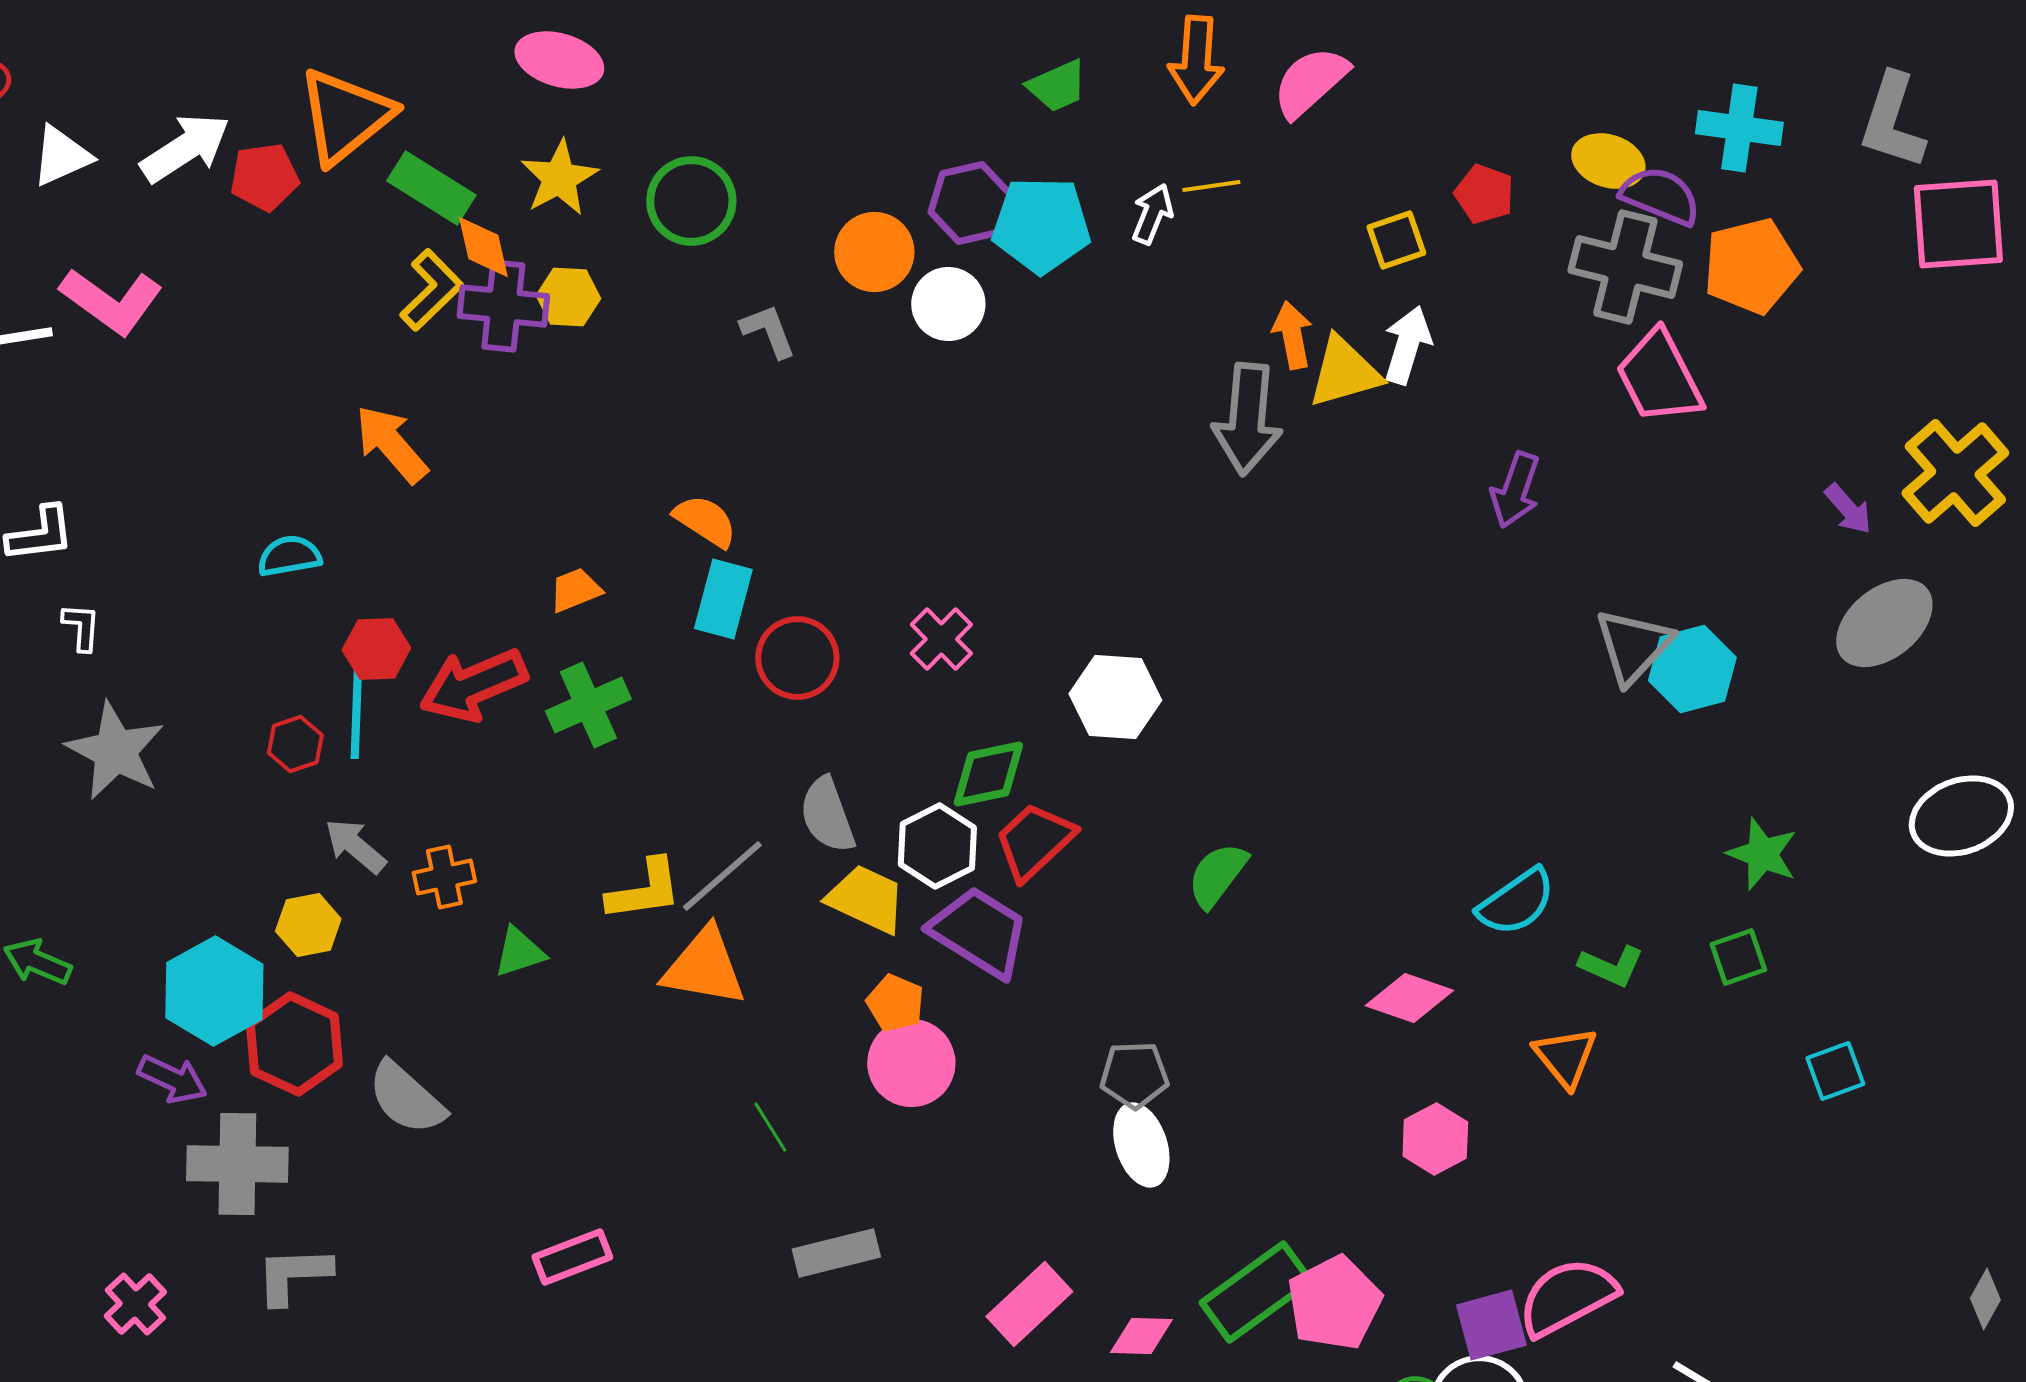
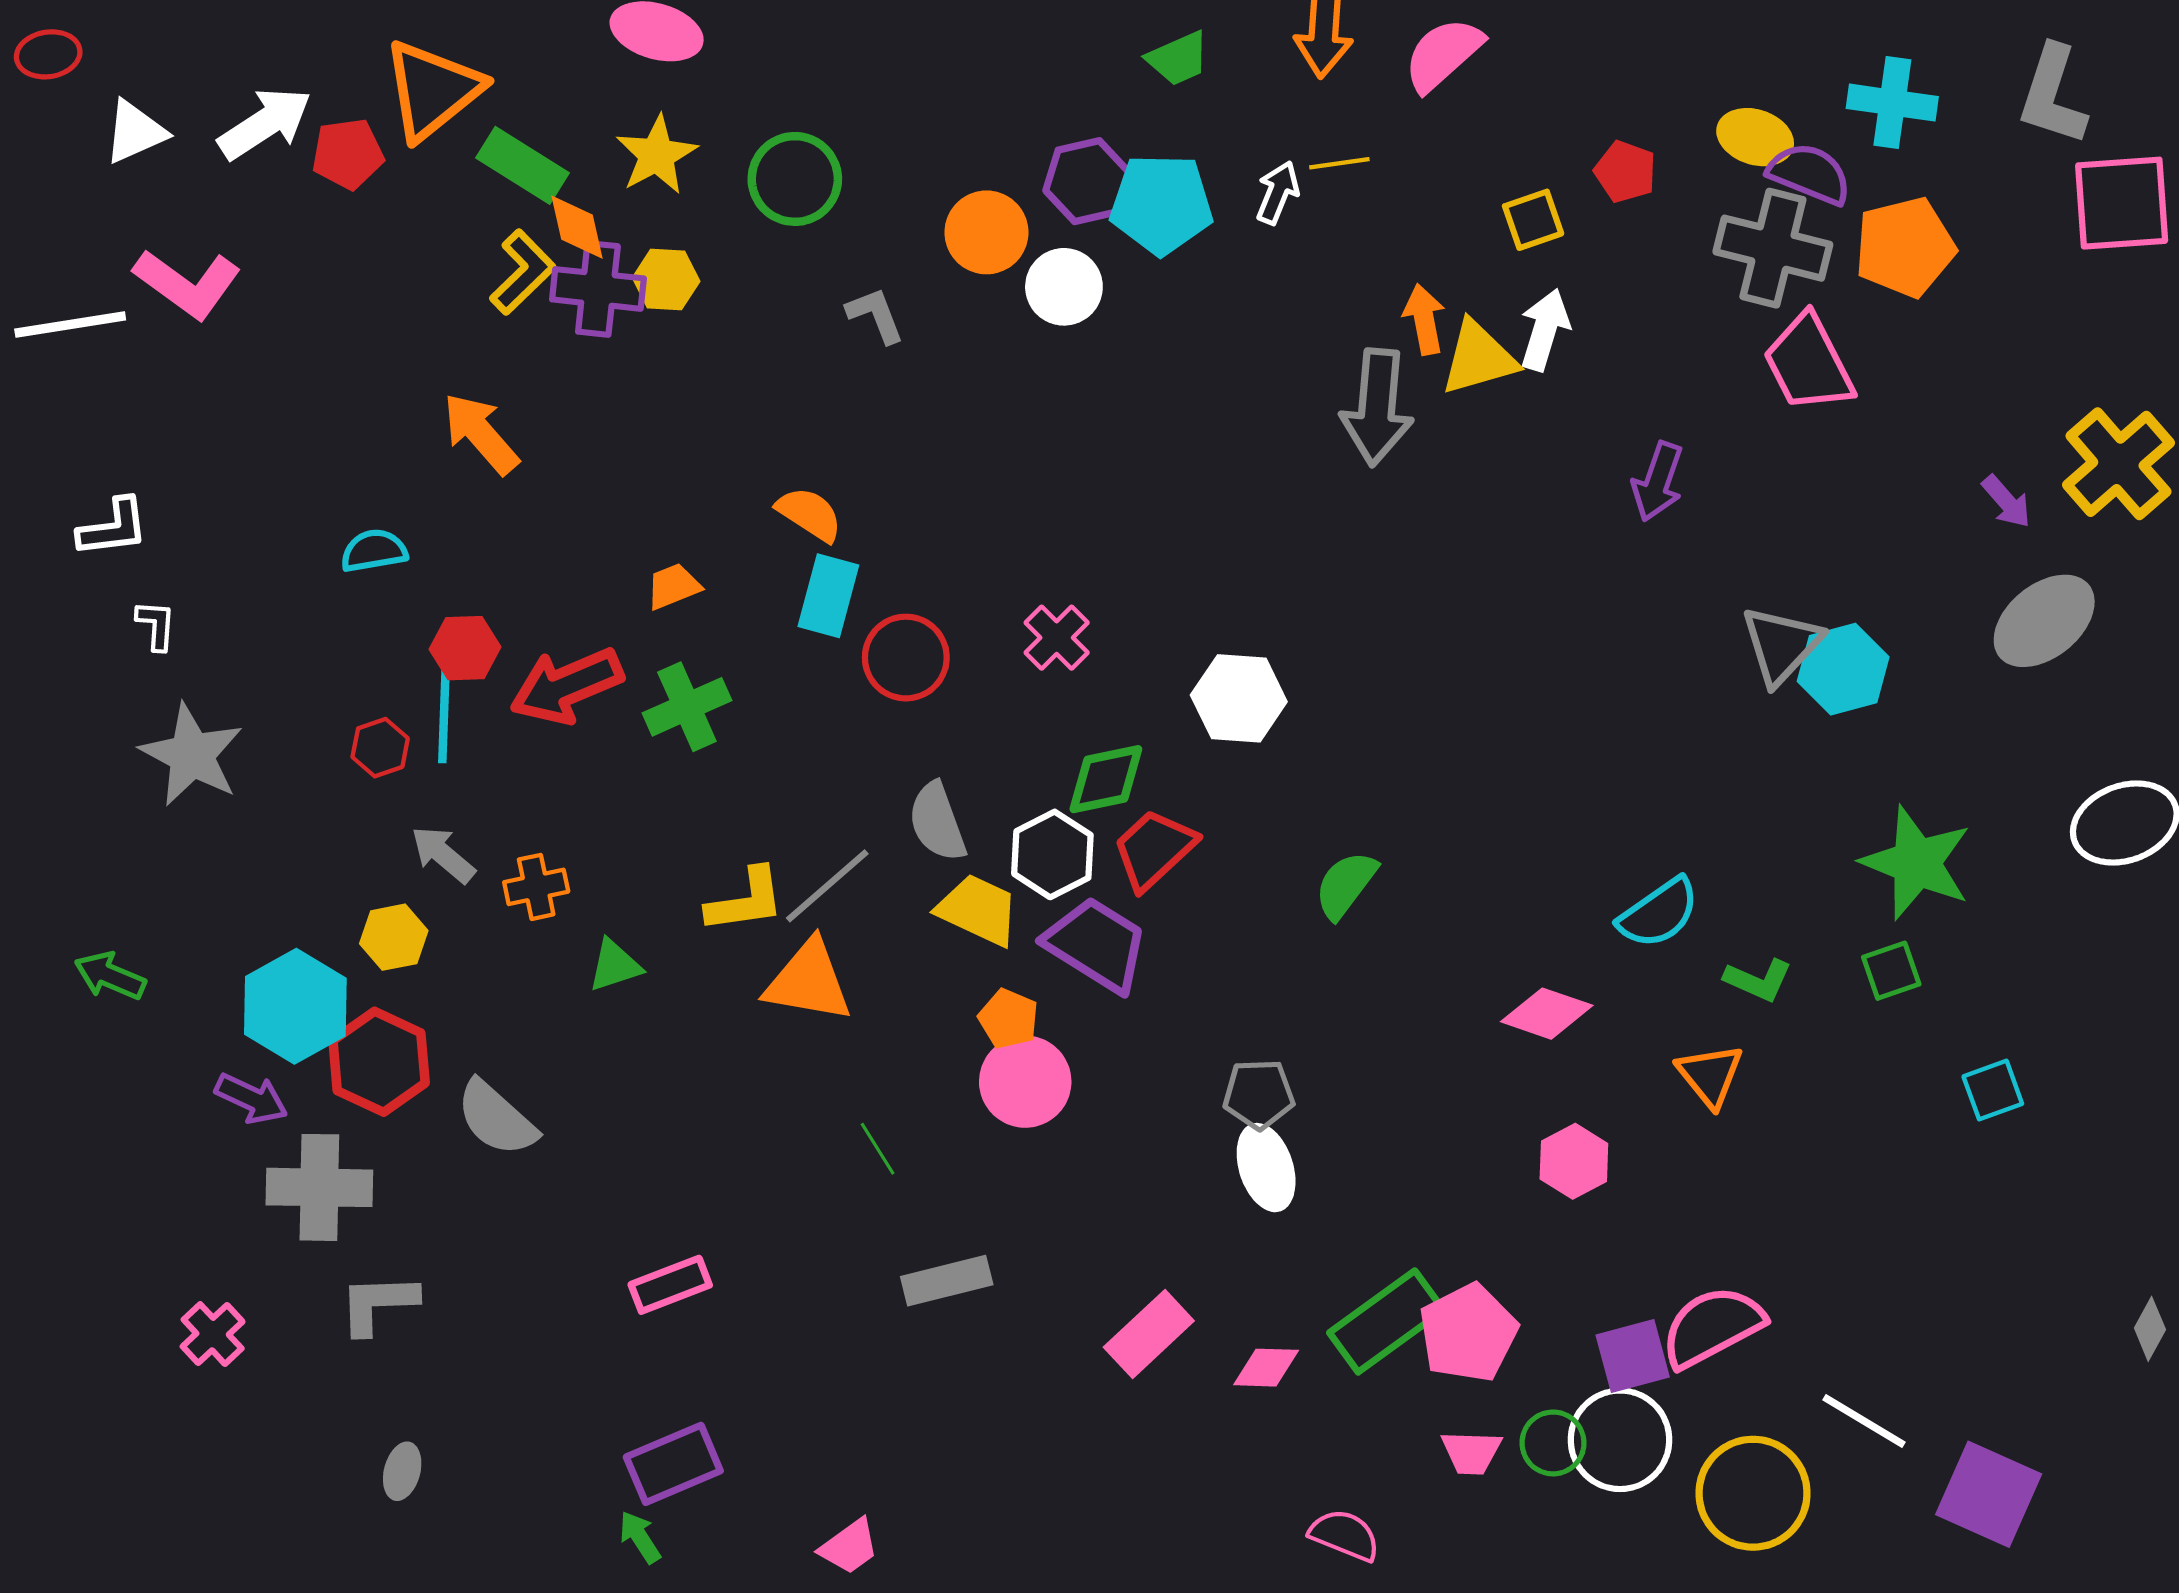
green star: (1762, 854) -> (1916, 863), size x1.5

